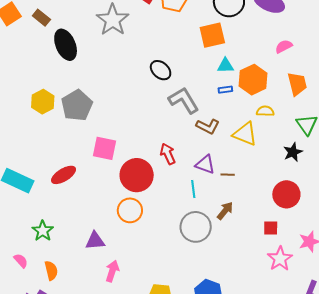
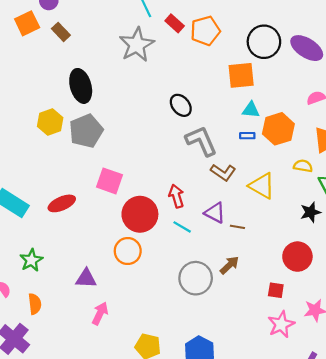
black ellipse: (66, 45) -> (81, 86), moved
yellow semicircle: (265, 111) -> (303, 166), moved
cyan line: (193, 189) -> (182, 227), moved, turned -60

